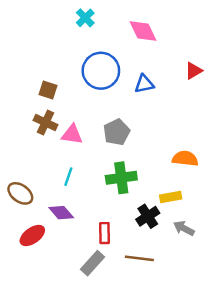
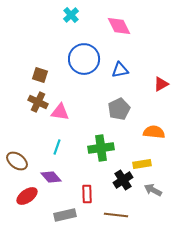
red triangle: (193, 71) -> (161, 84), moved
gray pentagon: (117, 132) -> (119, 109), moved
gray rectangle: (92, 263) -> (65, 215), moved, turned 35

